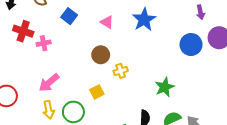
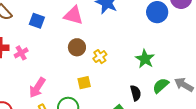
pink triangle: (107, 22) -> (74, 15), size x1.5
yellow square: (97, 92) -> (84, 83), turned 32

